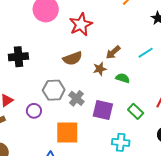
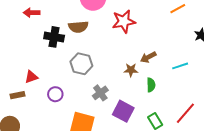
brown semicircle: (73, 58) -> (78, 27), moved
green semicircle: (123, 78) -> (151, 85), turned 56
gray hexagon: (54, 90) -> (81, 64), moved

